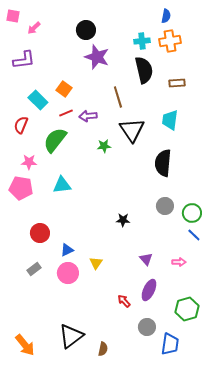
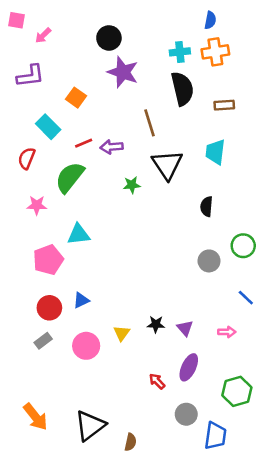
orange square: (64, 89) -> (76, 98), moved
black semicircle: (163, 163) -> (206, 206), size x0.6
pink pentagon: (21, 188) -> (48, 260), moved, turned -30
green circle: (192, 213) -> (243, 246), moved
black star: (123, 220) -> (156, 324), moved
red circle: (40, 233) -> (49, 308), moved
blue triangle: (67, 250) -> (81, 300), moved
orange arrow: (25, 345) -> (35, 417), moved

